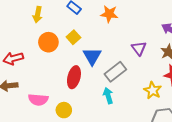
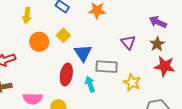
gray rectangle: (115, 72) -> (107, 67), turned 45
yellow star: (153, 90) -> (132, 82), moved
cyan arrow: (108, 96) -> (90, 84), moved

